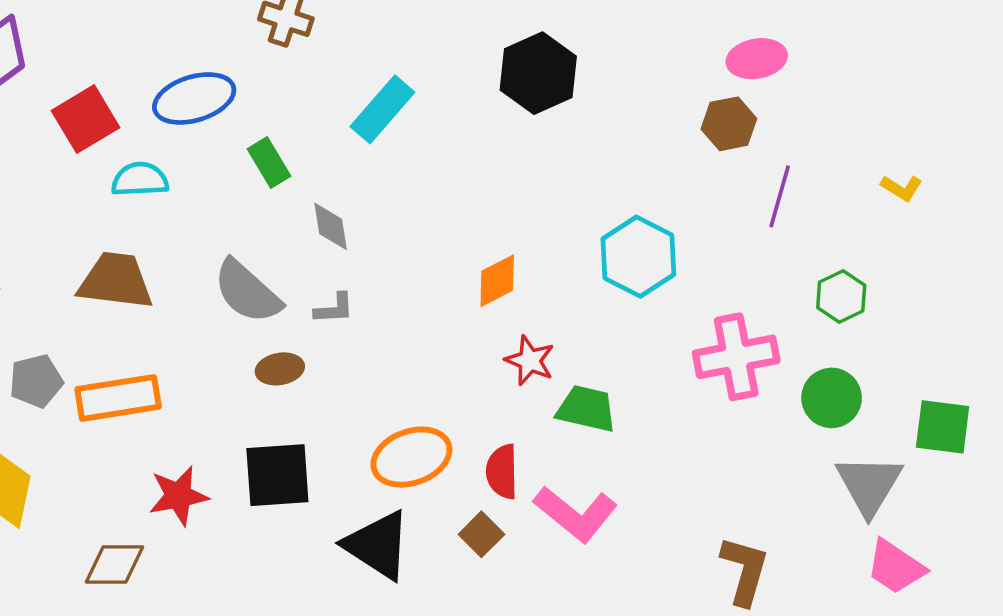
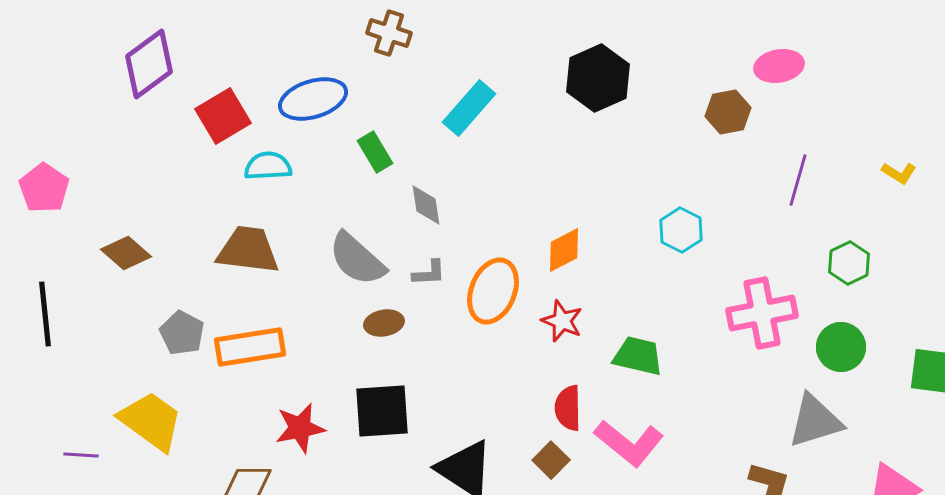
brown hexagon: (729, 124) -> (728, 112), moved
cyan hexagon: (638, 257) -> (681, 230), size x0.7
red star: (530, 360) -> (562, 321), moved
gray pentagon: (36, 381) -> (182, 333), turned -30
orange ellipse: (411, 457) -> (493, 291), moved, turned -48
gray triangle: (869, 485) -> (815, 421), moved, turned 42

